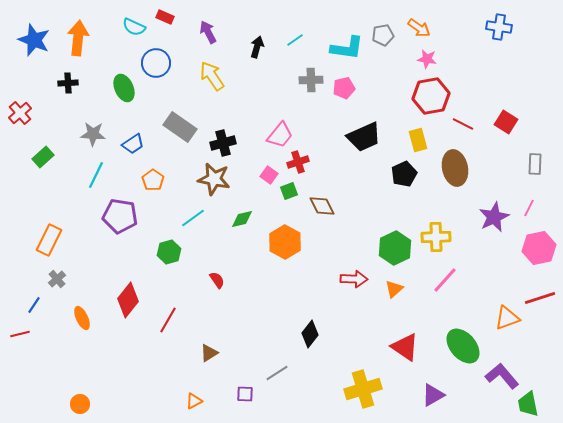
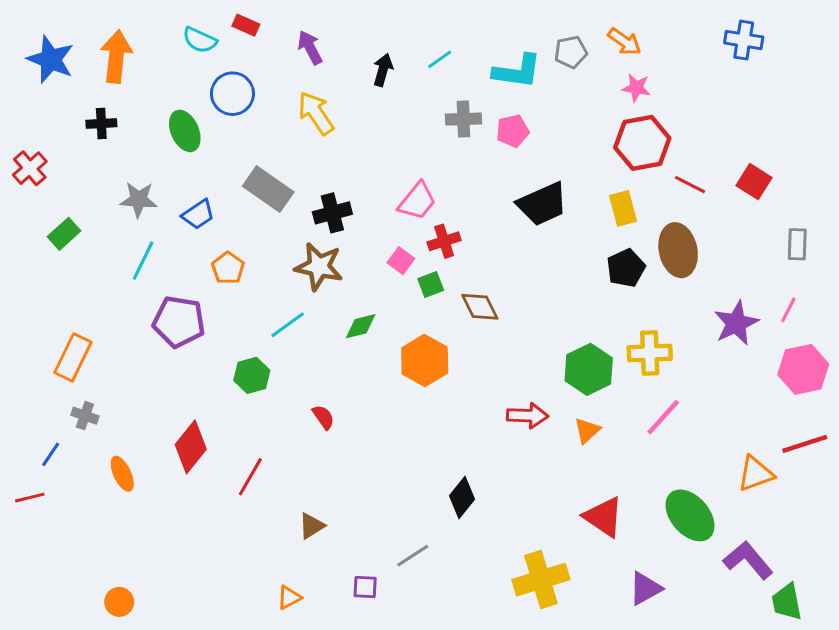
black pentagon: (404, 174) -> (626, 268), moved
gray cross: (57, 279) -> (85, 416), turned -30

